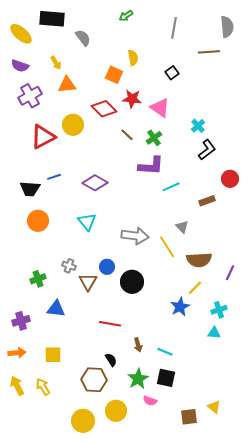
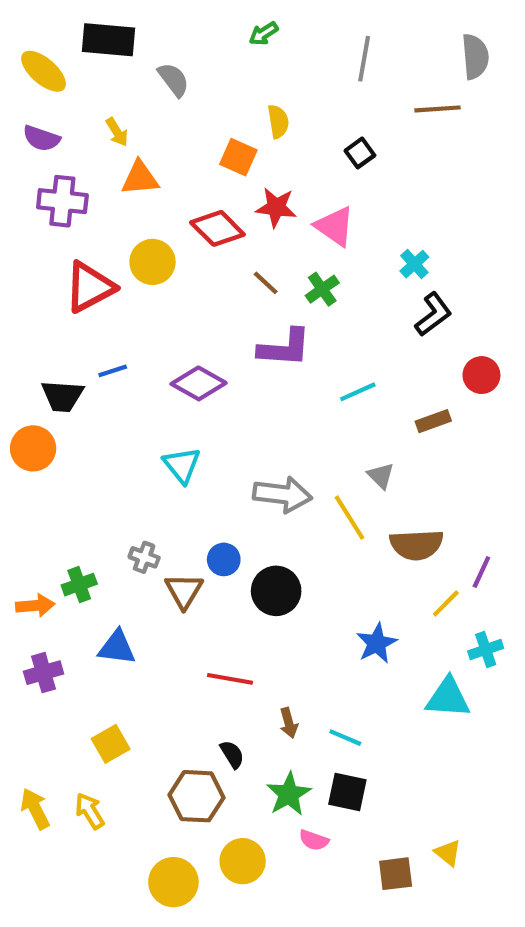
purple cross: (30, 96) -> (62, 201), turned 35
purple L-shape: (151, 166) -> (285, 348), moved
orange circle: (38, 221) -> (33, 448), moved
yellow line: (195, 288) -> (446, 603), moved
cyan cross: (219, 310) -> (486, 650), moved
cyan triangle: (214, 333) -> (448, 698), size x1.6
orange arrow: (17, 353) -> (35, 606), moved
yellow square: (53, 355) -> (111, 744), turned -30

